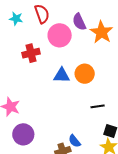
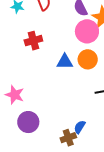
pink circle: (60, 35) -> (87, 31), moved
blue semicircle: (75, 141) -> (80, 127), turned 72

